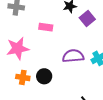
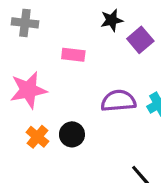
orange cross: (23, 77) -> (37, 137), turned 32

